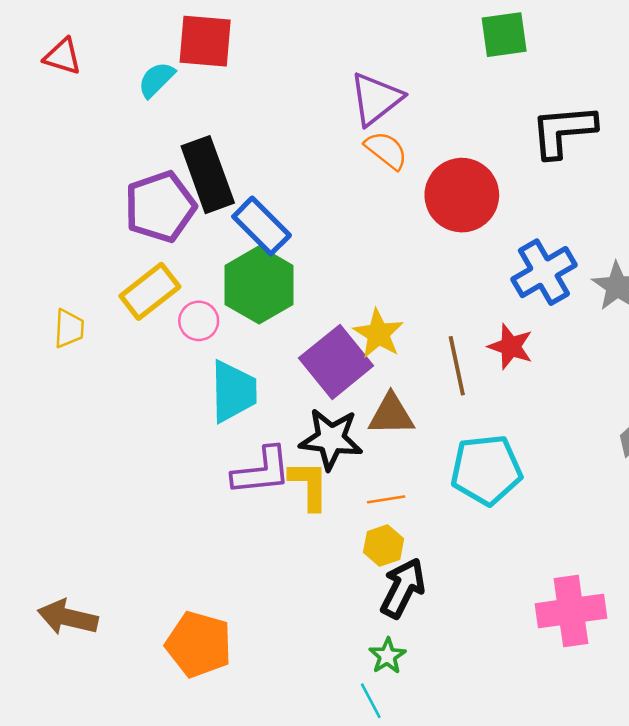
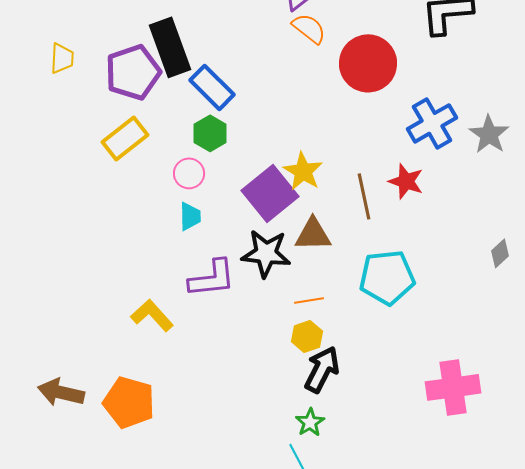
green hexagon: (259, 285) -> (210, 133), size x0.6
pink circle: (199, 321) -> (189, 173), moved
yellow trapezoid: (69, 329) -> (62, 58), moved
cyan trapezoid: (233, 391) -> (190, 216), size x0.6
yellow L-shape: (309, 485) -> (152, 315), moved, turned -42
orange pentagon: (199, 644) -> (129, 402), moved

